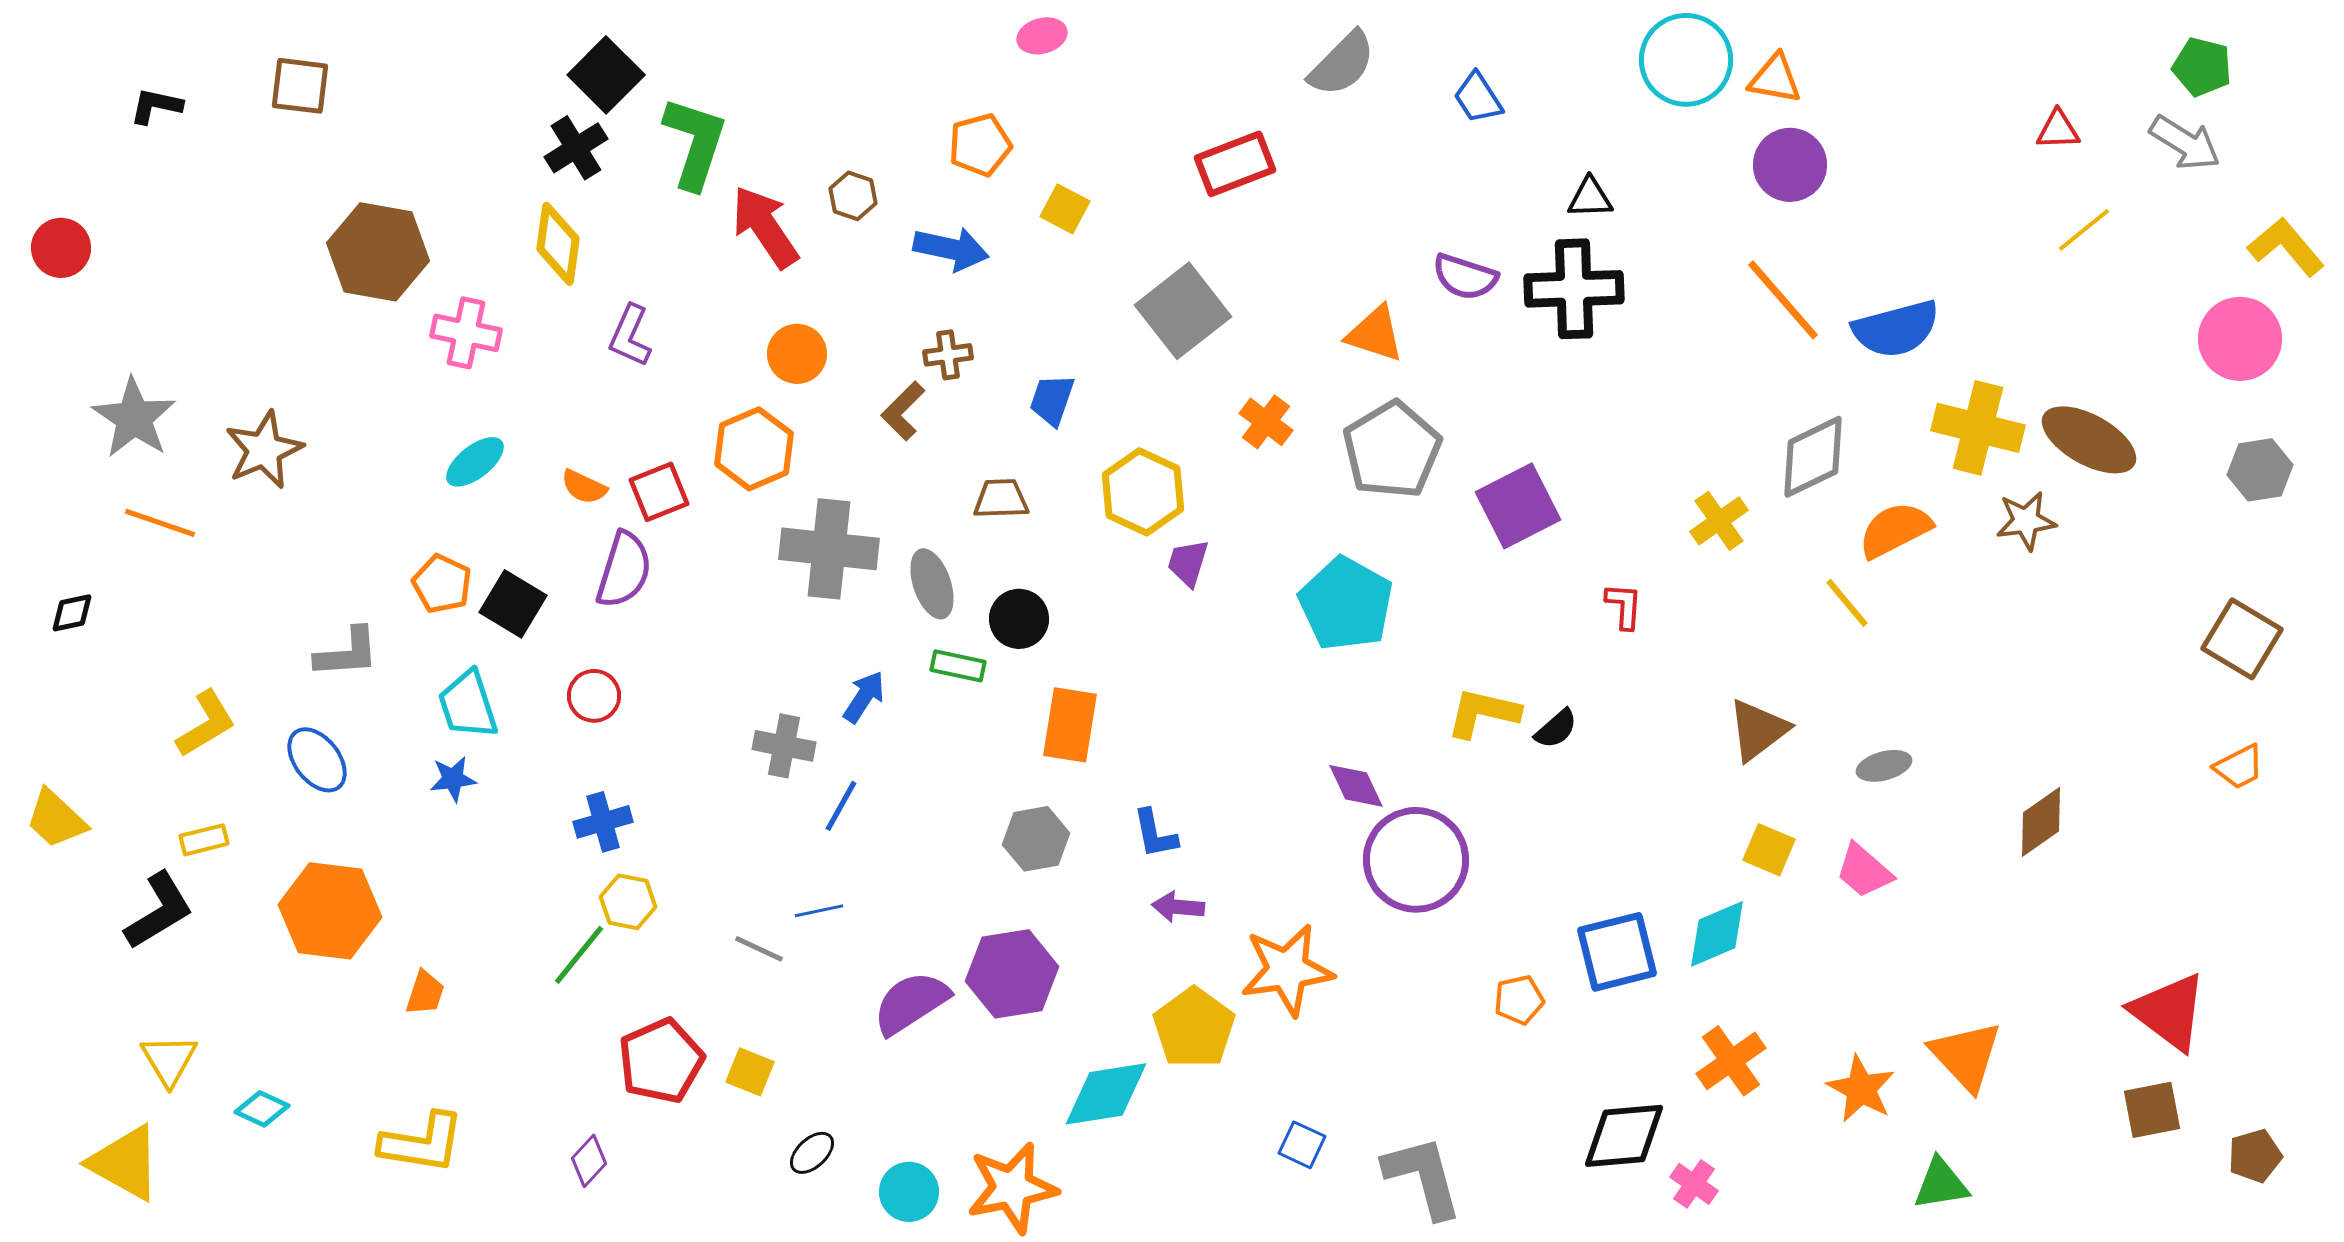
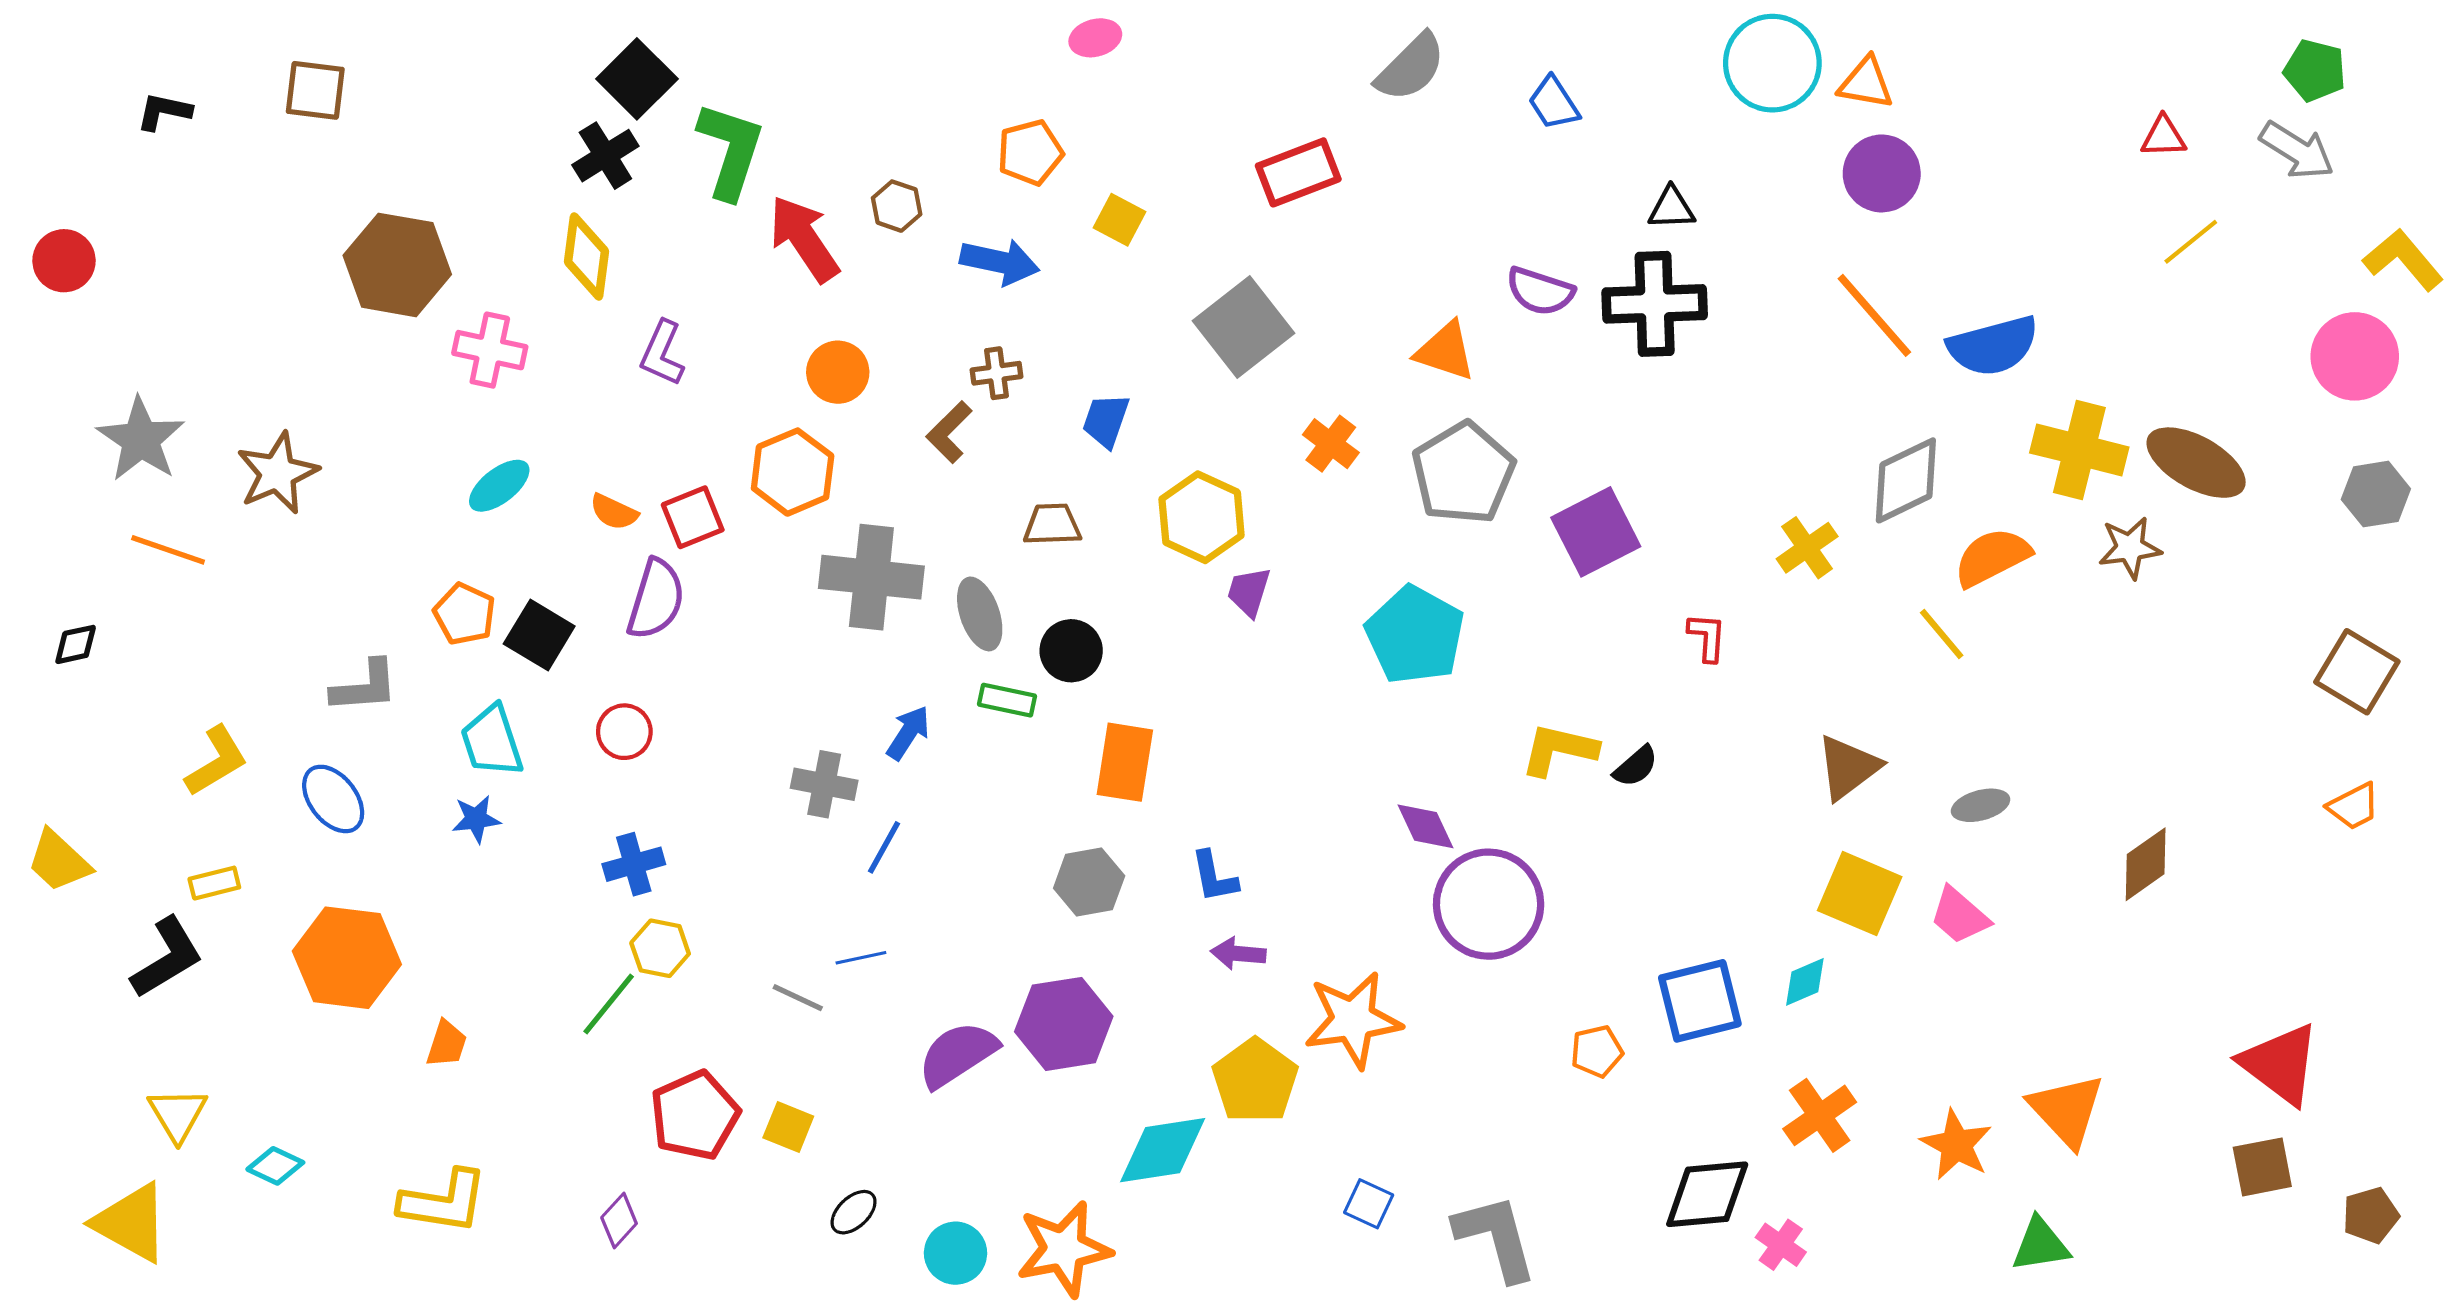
yellow square: (1769, 850) -> (1860, 894), size x1.5
cyan diamond: (1717, 934) -> (1805, 982), size x0.7

